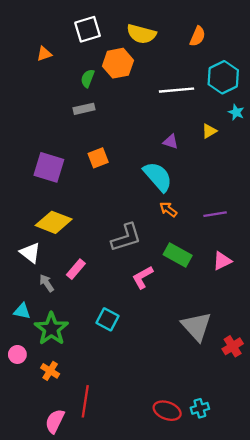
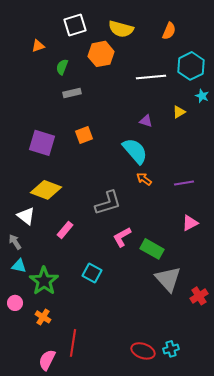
green semicircle: (88, 78) -> (62, 67), moved
green rectangle: (178, 255) -> (152, 249), moved
gray arrow: (47, 283) -> (15, 242), moved

